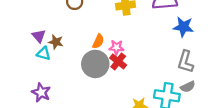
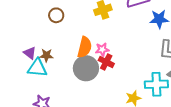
orange semicircle: (98, 41) -> (85, 47), size x1.5
cyan triangle: (44, 53) -> (37, 68), size x1.5

